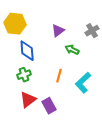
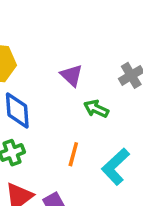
purple triangle: (58, 31) -> (72, 75), turned -40

